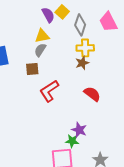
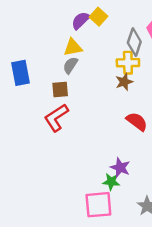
purple semicircle: (48, 15) -> (81, 20), turned -105
gray diamond: (80, 25) -> (134, 42), moved
red L-shape: (49, 91) -> (56, 118), moved

